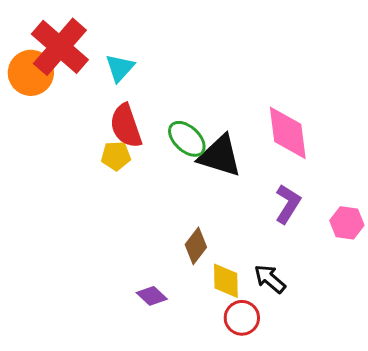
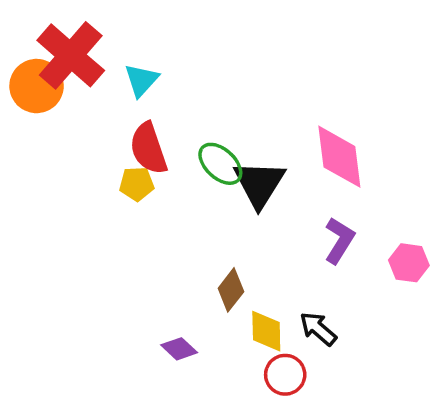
black triangle: (220, 156) -> (259, 184), turned 45

